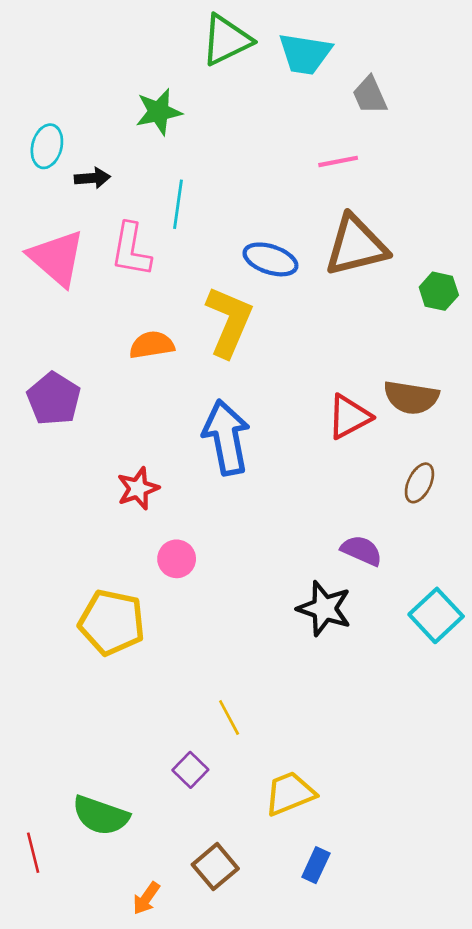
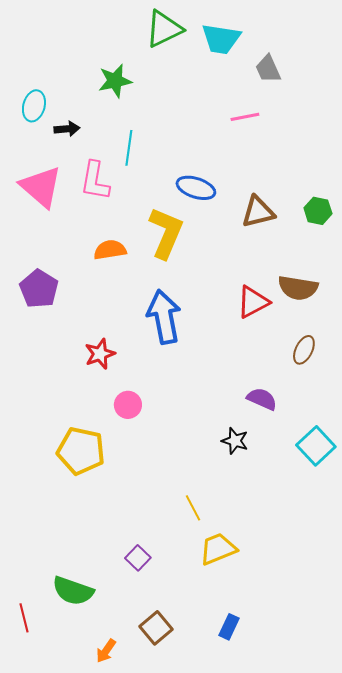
brown triangle: (356, 246) -> (258, 212), moved, size x0.7
black star: (324, 608) -> (235, 441), size x0.7
yellow line: (229, 718) -> (193, 508), moved
yellow trapezoid: (290, 793) -> (218, 549), moved

